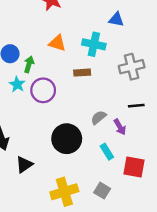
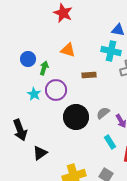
cyan cross: (94, 44) -> (111, 51), moved
cyan star: (17, 84) -> (34, 94), moved
black circle: (67, 139) -> (76, 117), moved

